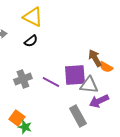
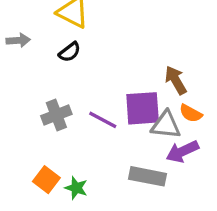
orange semicircle: (106, 67) -> (191, 113), moved
gray rectangle: (78, 116) -> (148, 176), turned -50
green star: (25, 127) -> (76, 188), moved

